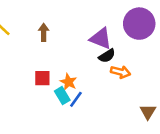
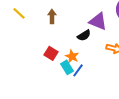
black semicircle: (107, 56) -> (84, 35), moved
red square: (42, 78) -> (51, 53), turned 32

